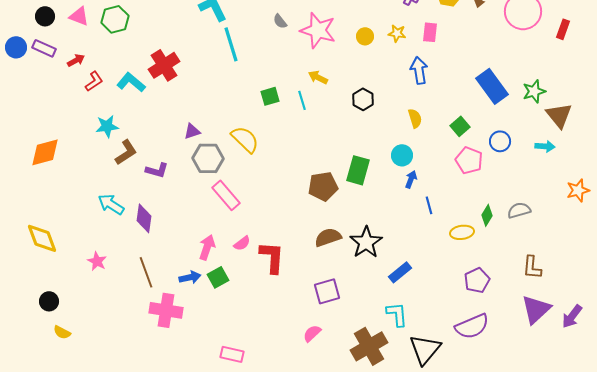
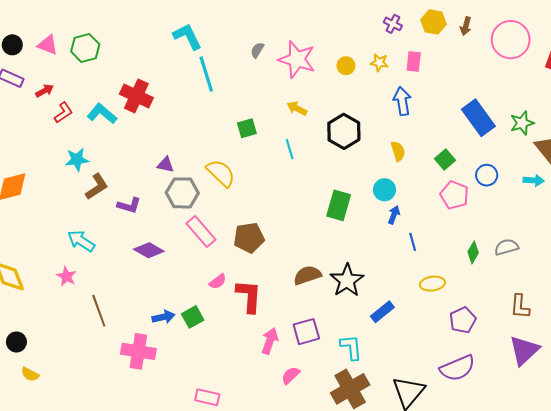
gray semicircle: (280, 21) -> (257, 50), turned 70
red cross: (164, 65) -> (136, 96), turned -32
black hexagon: (363, 99) -> (344, 131), size x1.5
cyan line: (302, 100) -> (290, 149), moved
purple triangle: (192, 131) -> (166, 165), turned 30
brown pentagon: (323, 186) -> (249, 238), moved
purple diamond: (144, 218) -> (149, 250), moved, turned -68
yellow ellipse: (462, 232) -> (432, 284), moved
pink arrow: (207, 247) -> (270, 341), moved
pink star: (97, 261) -> (66, 276), moved
brown line: (146, 272) -> (99, 311), moved
cyan L-shape: (397, 314) -> (351, 347), moved

